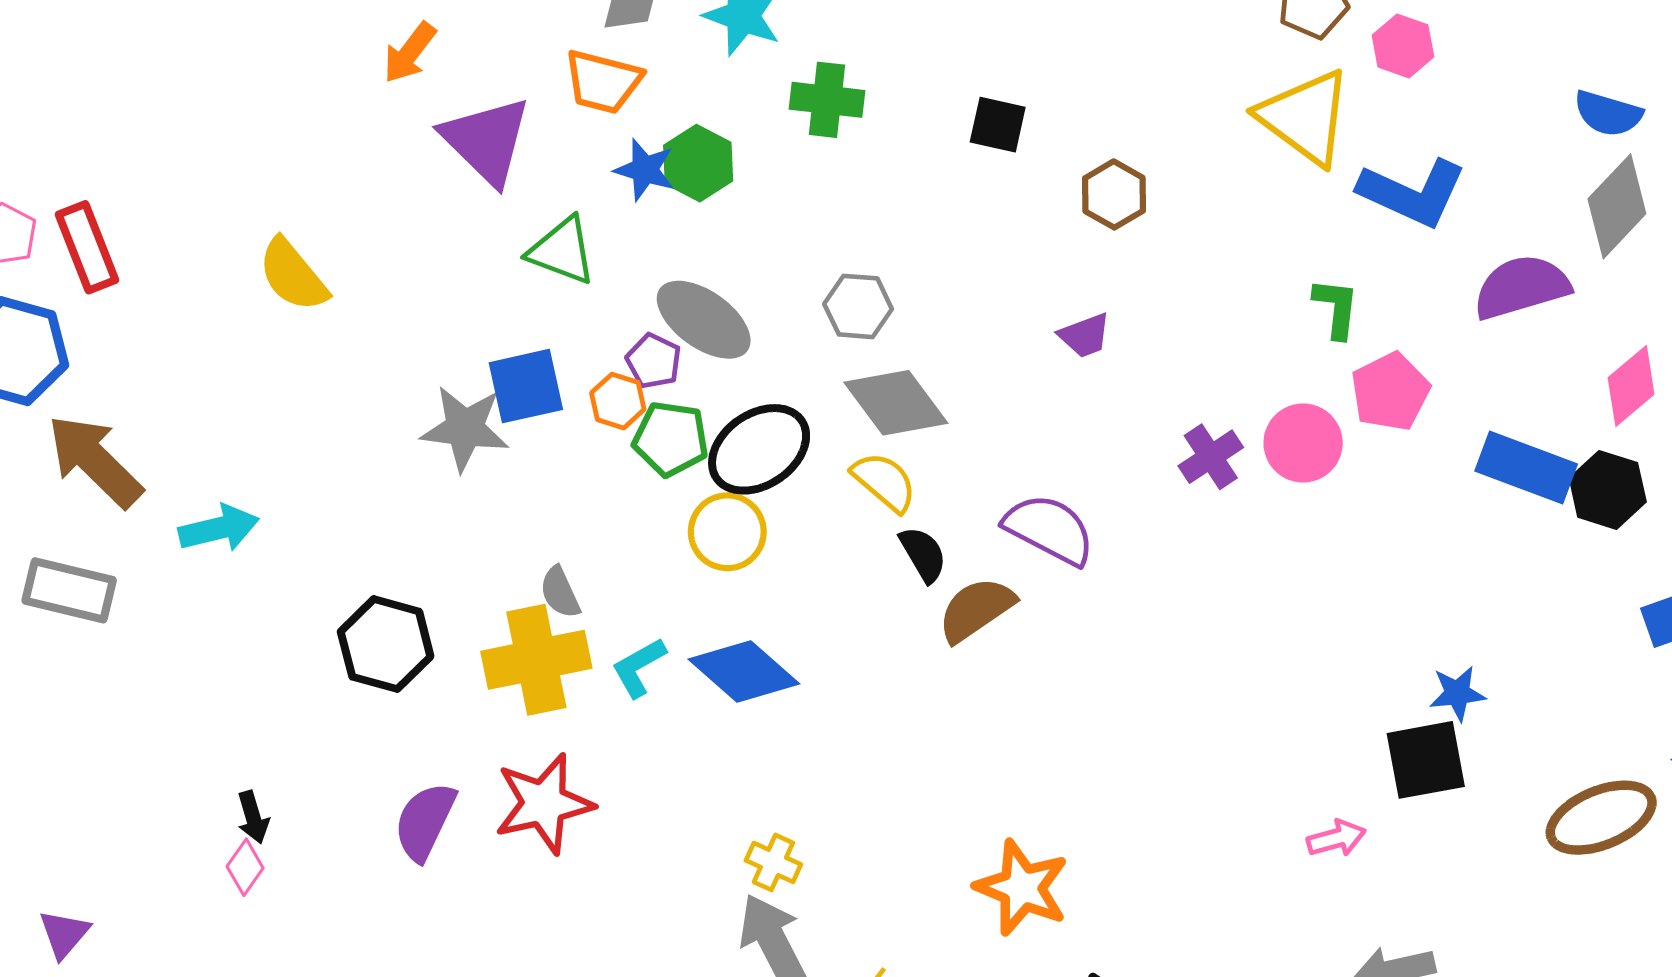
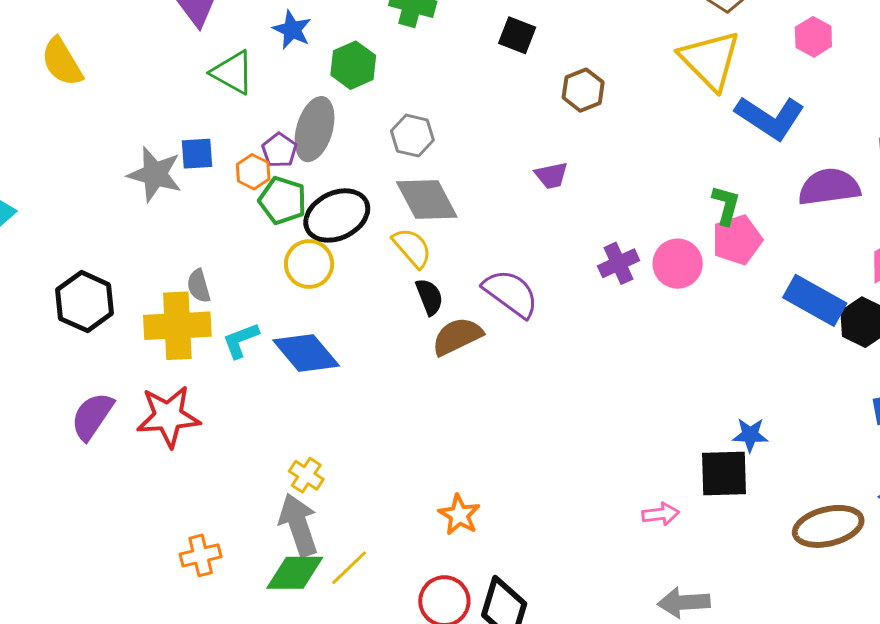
pink hexagon: (1403, 46) -> (813, 37), moved
green hexagon: (698, 163) -> (353, 65), moved
green L-shape: (1336, 308) -> (726, 205), moved
gray ellipse: (704, 320) -> (315, 129), turned 62
blue square: (526, 386) -> (197, 154), size x0.7
orange star: (1022, 888) -> (459, 515), size x0.7

